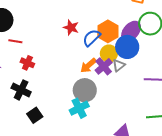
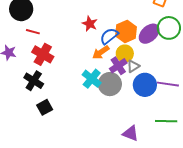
blue circle: (127, 47) -> (145, 85), moved
red cross: (27, 63) -> (43, 54), size x1.5
orange arrow: (88, 65) -> (101, 52), moved
gray circle: (85, 90) -> (110, 84), moved
cyan cross: (79, 108) -> (92, 79), moved, turned -30

